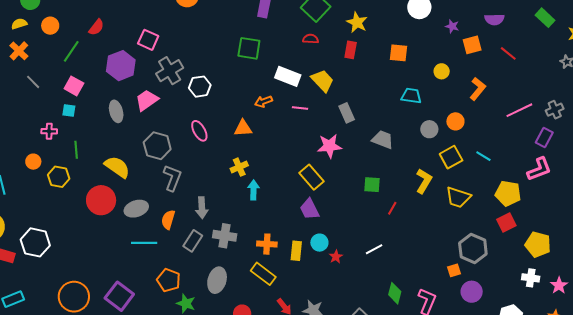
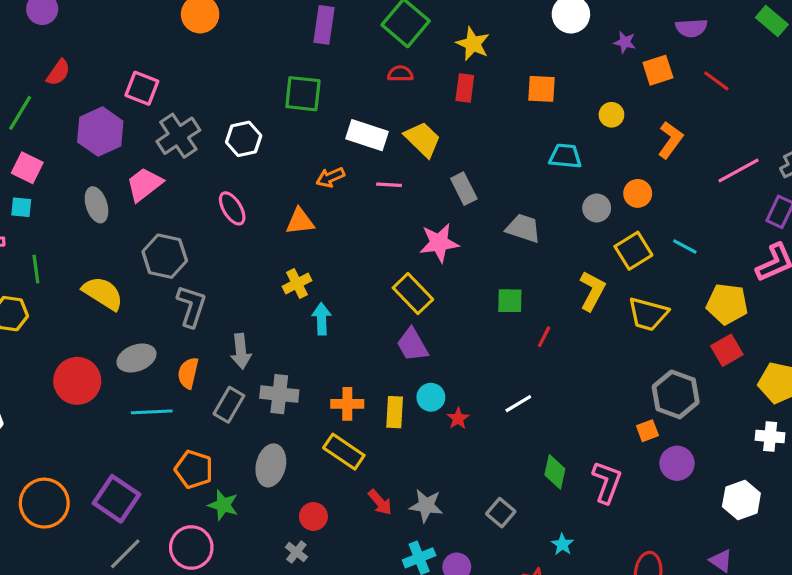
white hexagon: (200, 87) -> (244, 139), moved
pink ellipse: (199, 131) -> (232, 208), moved
red circle: (101, 200) -> (77, 381), moved

